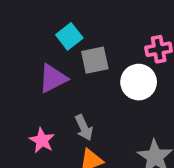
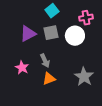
cyan square: (69, 36) -> (52, 11), moved
gray square: (95, 60) -> (51, 33), moved

